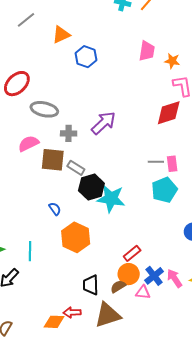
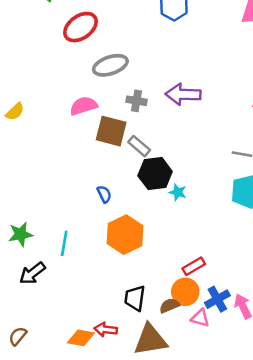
gray ellipse: (44, 109) -> (110, 65), turned -40
purple arrow: (103, 123) -> (183, 94), turned -144
cyan star: (111, 199) -> (178, 192), size x0.5

